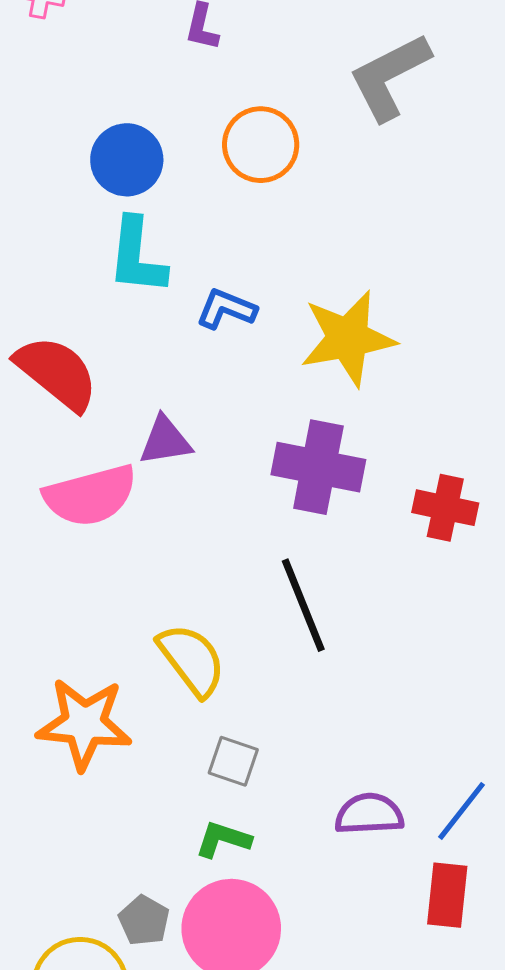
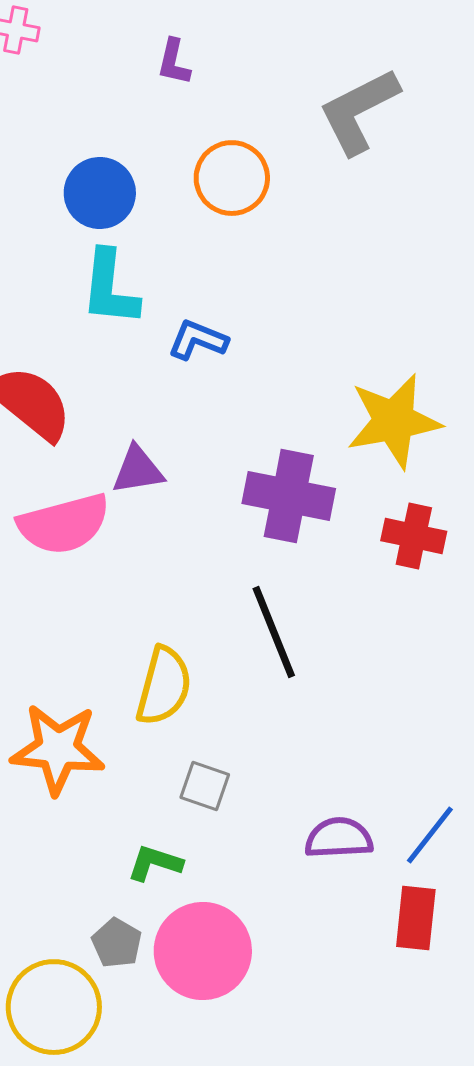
yellow star: (348, 338) -> (394, 421), moved
yellow semicircle: (192, 660) -> (164, 686), turned 52
green L-shape: (223, 839) -> (155, 863), moved

